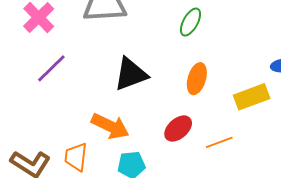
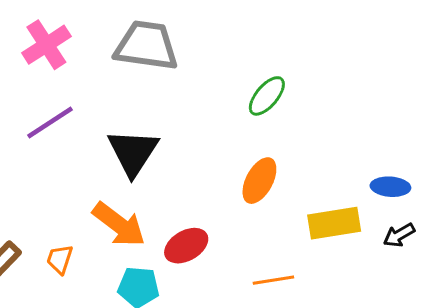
black triangle: (131, 74) -> (133, 152), moved, turned -48
red ellipse: (178, 129) -> (186, 246), moved
orange trapezoid: (76, 157) -> (60, 259), size x0.7

